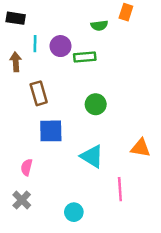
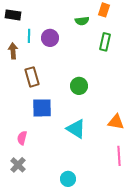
green rectangle: (85, 57) -> (105, 42), moved, turned -72
pink line: (120, 189) -> (119, 156), moved
cyan circle: (74, 212) -> (68, 179), moved

